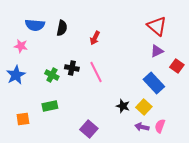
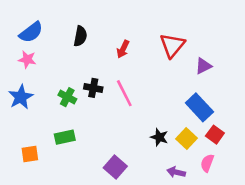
blue semicircle: (35, 25) -> (31, 32), moved, turned -42
red triangle: (157, 26) -> (172, 45), moved, turned 30
red square: (177, 66) -> (215, 135), moved
purple arrow: (142, 127) -> (176, 172), moved

